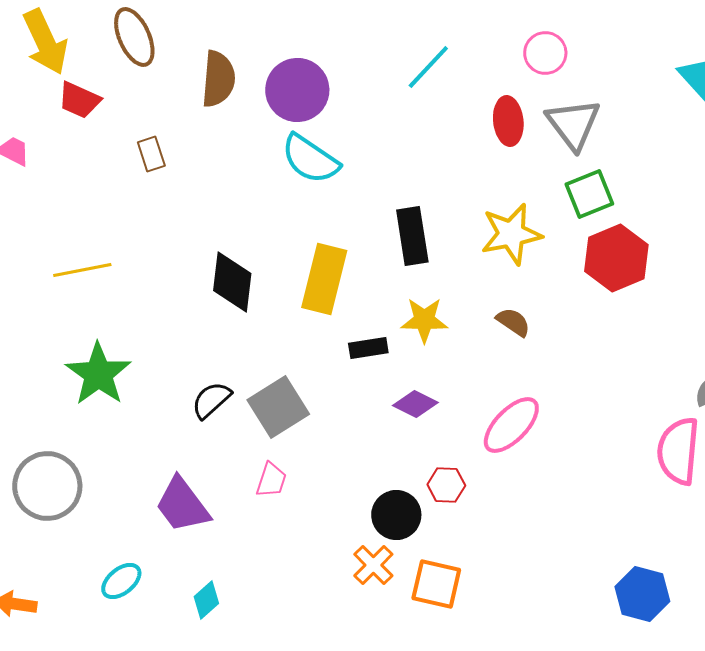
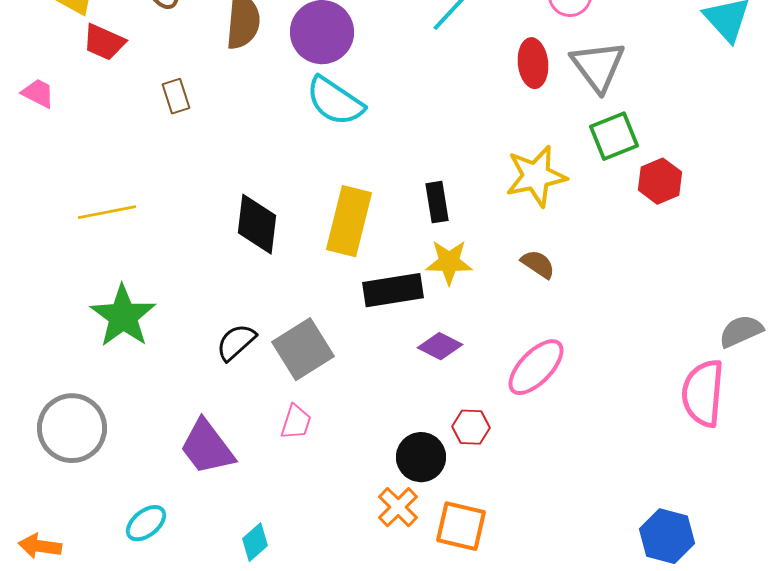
black rectangle: (412, 236) -> (437, 202), moved, size x0.7
red hexagon: (616, 258) -> (660, 181), moved, size x0.7
black rectangle: (368, 348) -> (393, 290), size x1.5
cyan diamond: (206, 600) -> (255, 542), moved

